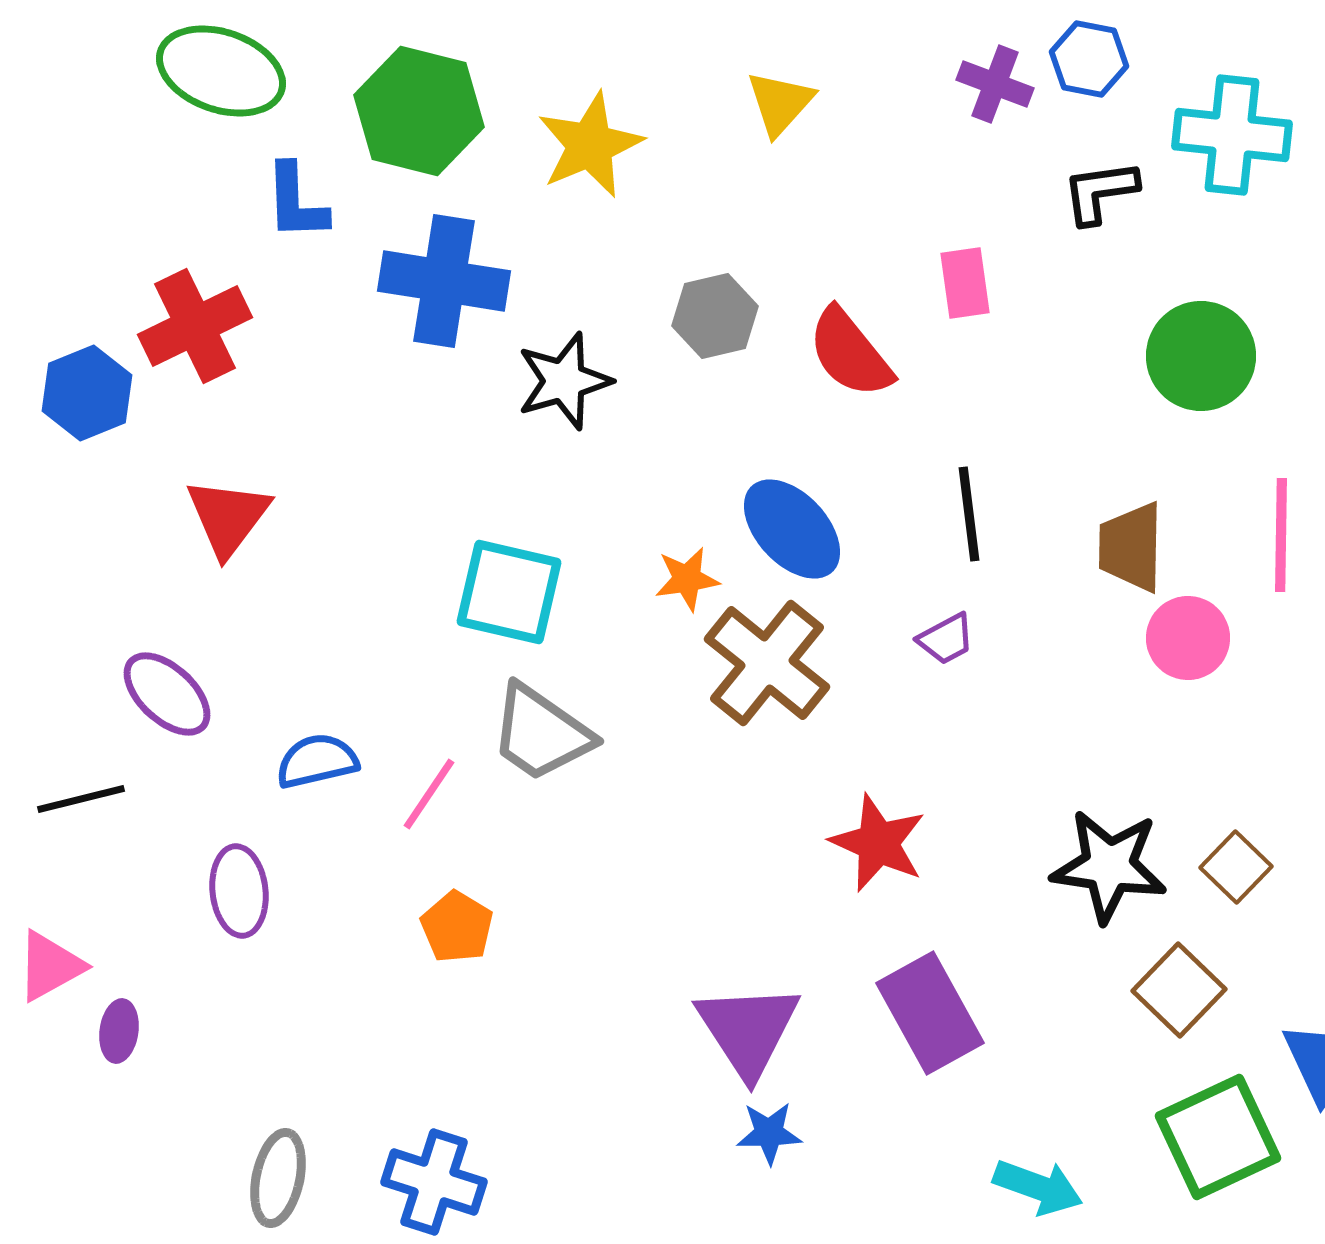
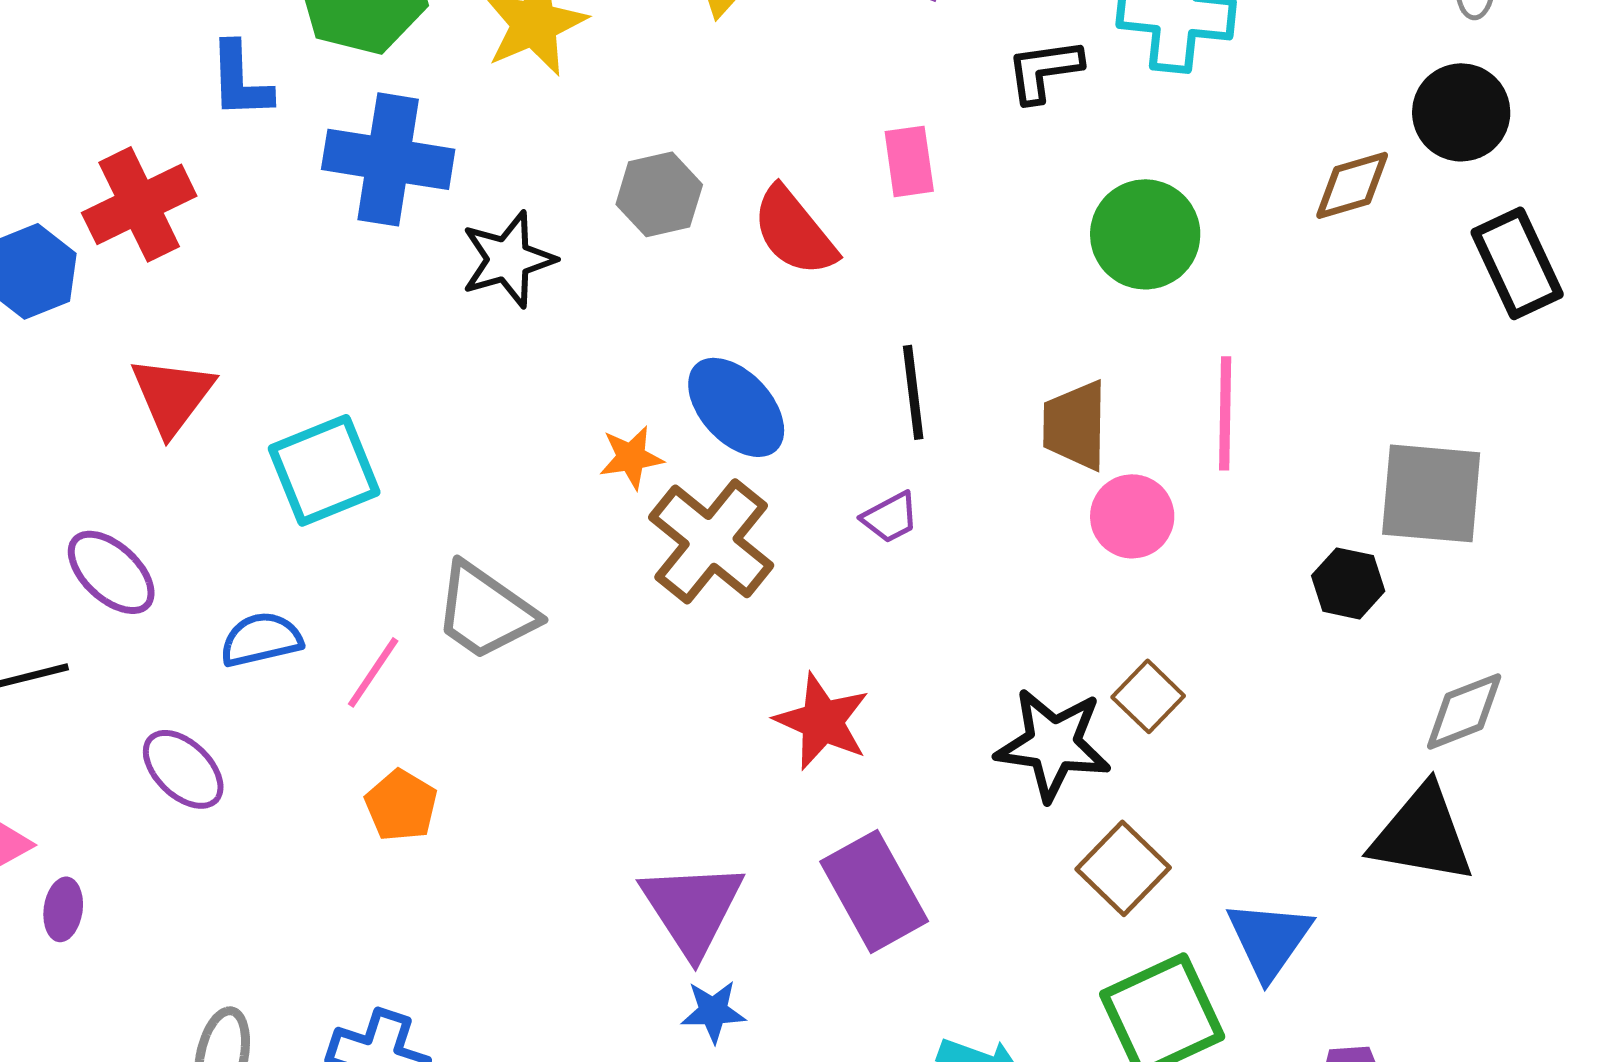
cyan square: (509, 592) -> (324, 470), moved, turned -35
brown square: (1236, 867) -> (1148, 696), moved
purple ellipse: (239, 891) -> (183, 769), turned -40

